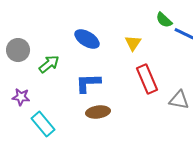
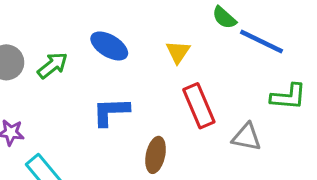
green arrow: (49, 64) -> (53, 65), moved
brown ellipse: (98, 112) -> (156, 155), moved, turned -70

